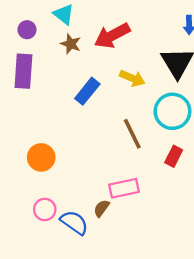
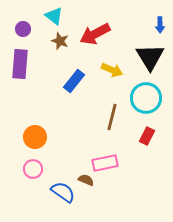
brown line: (132, 134) -> (112, 117), turned 40
brown semicircle: (102, 208) -> (86, 180), turned 77
pink circle: (45, 209) -> (33, 169), moved

